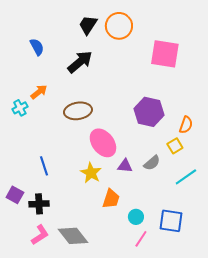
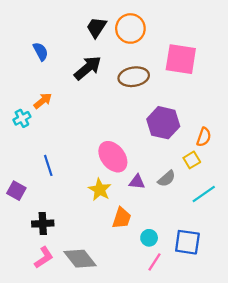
brown ellipse: (78, 111) -> (134, 77), moved
blue line: (44, 166) -> (48, 165), moved
purple square: (15, 195) -> (16, 191), moved

